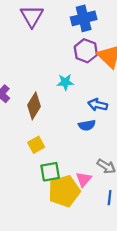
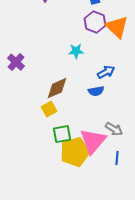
blue arrow: (98, 105) -> (106, 72), turned 138
brown diamond: (34, 106) -> (57, 88), moved, turned 35
pink triangle: (84, 179) -> (93, 141), size x1.8

